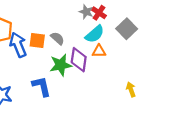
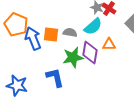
cyan semicircle: (95, 34) -> (93, 26), moved
gray semicircle: (57, 38) -> (70, 32), turned -32

